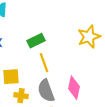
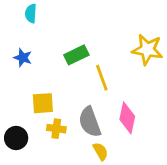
yellow star: (89, 37) -> (147, 50), turned 30
yellow line: (44, 63) -> (102, 78), moved

